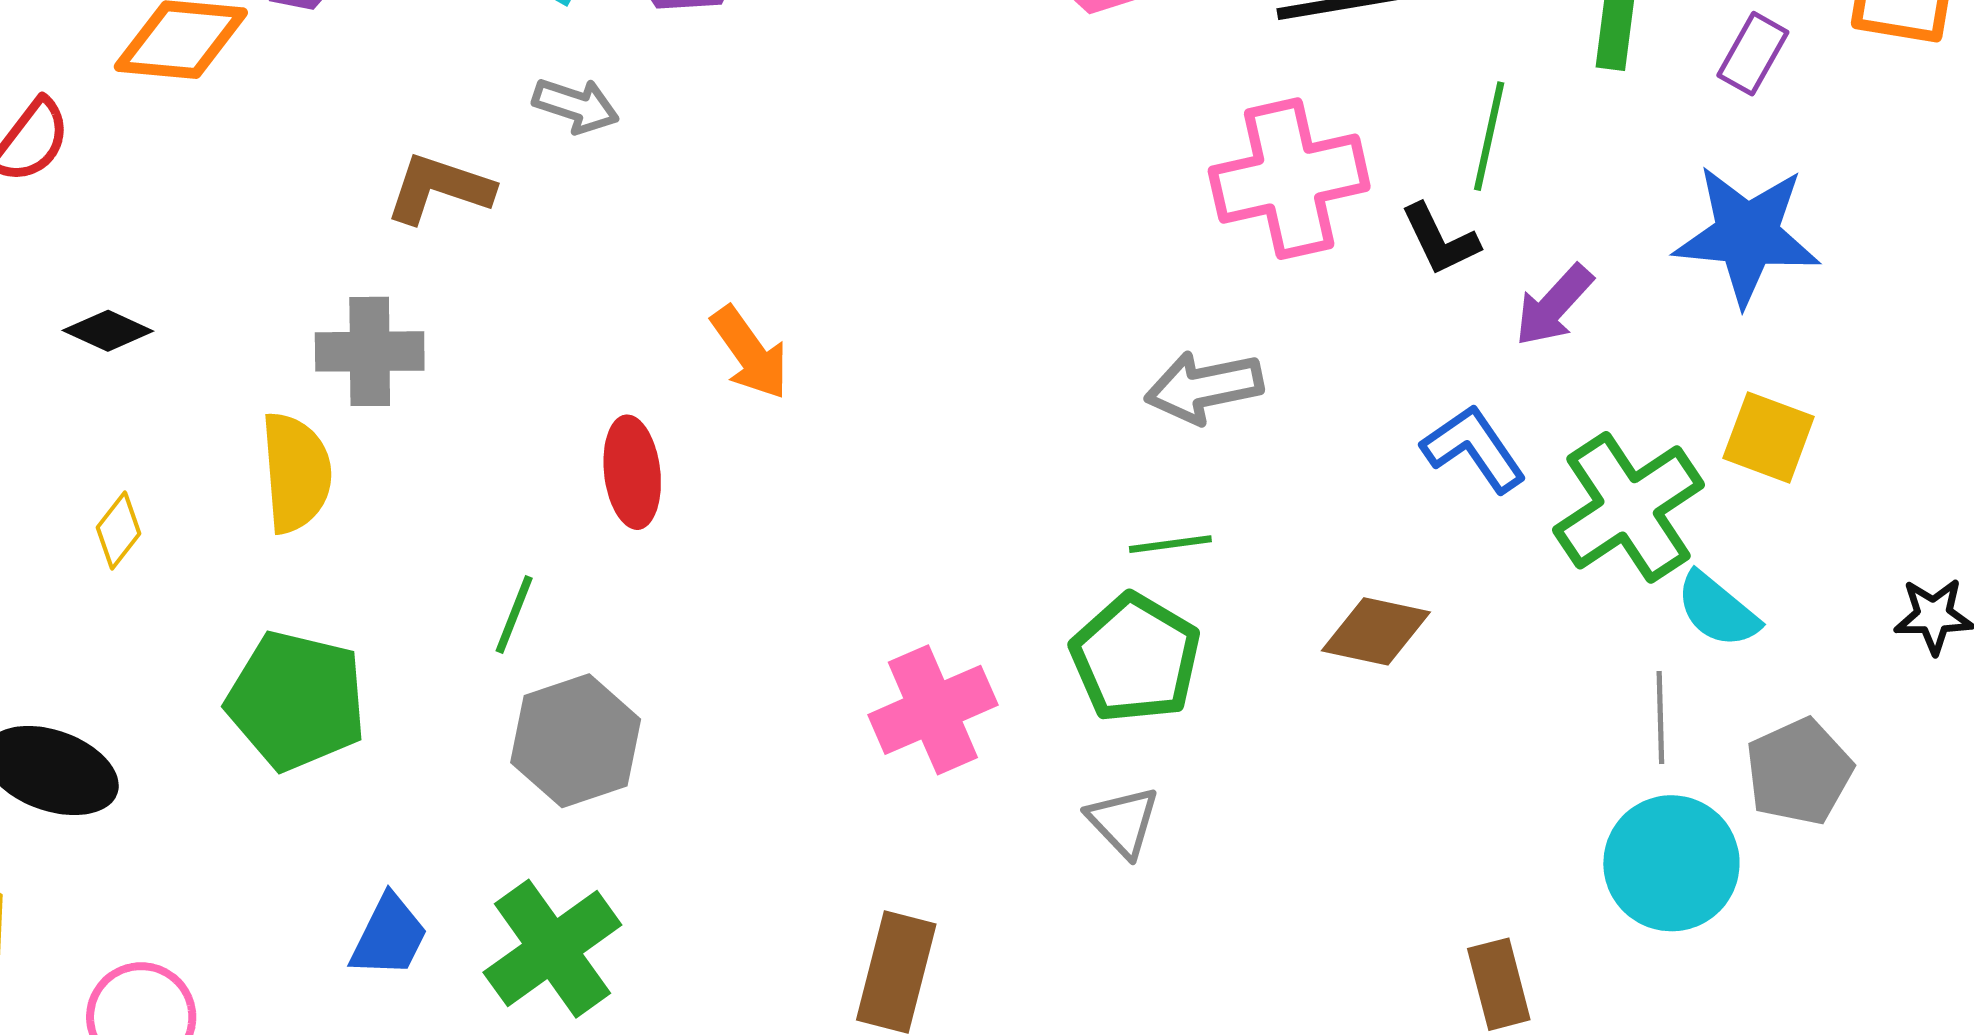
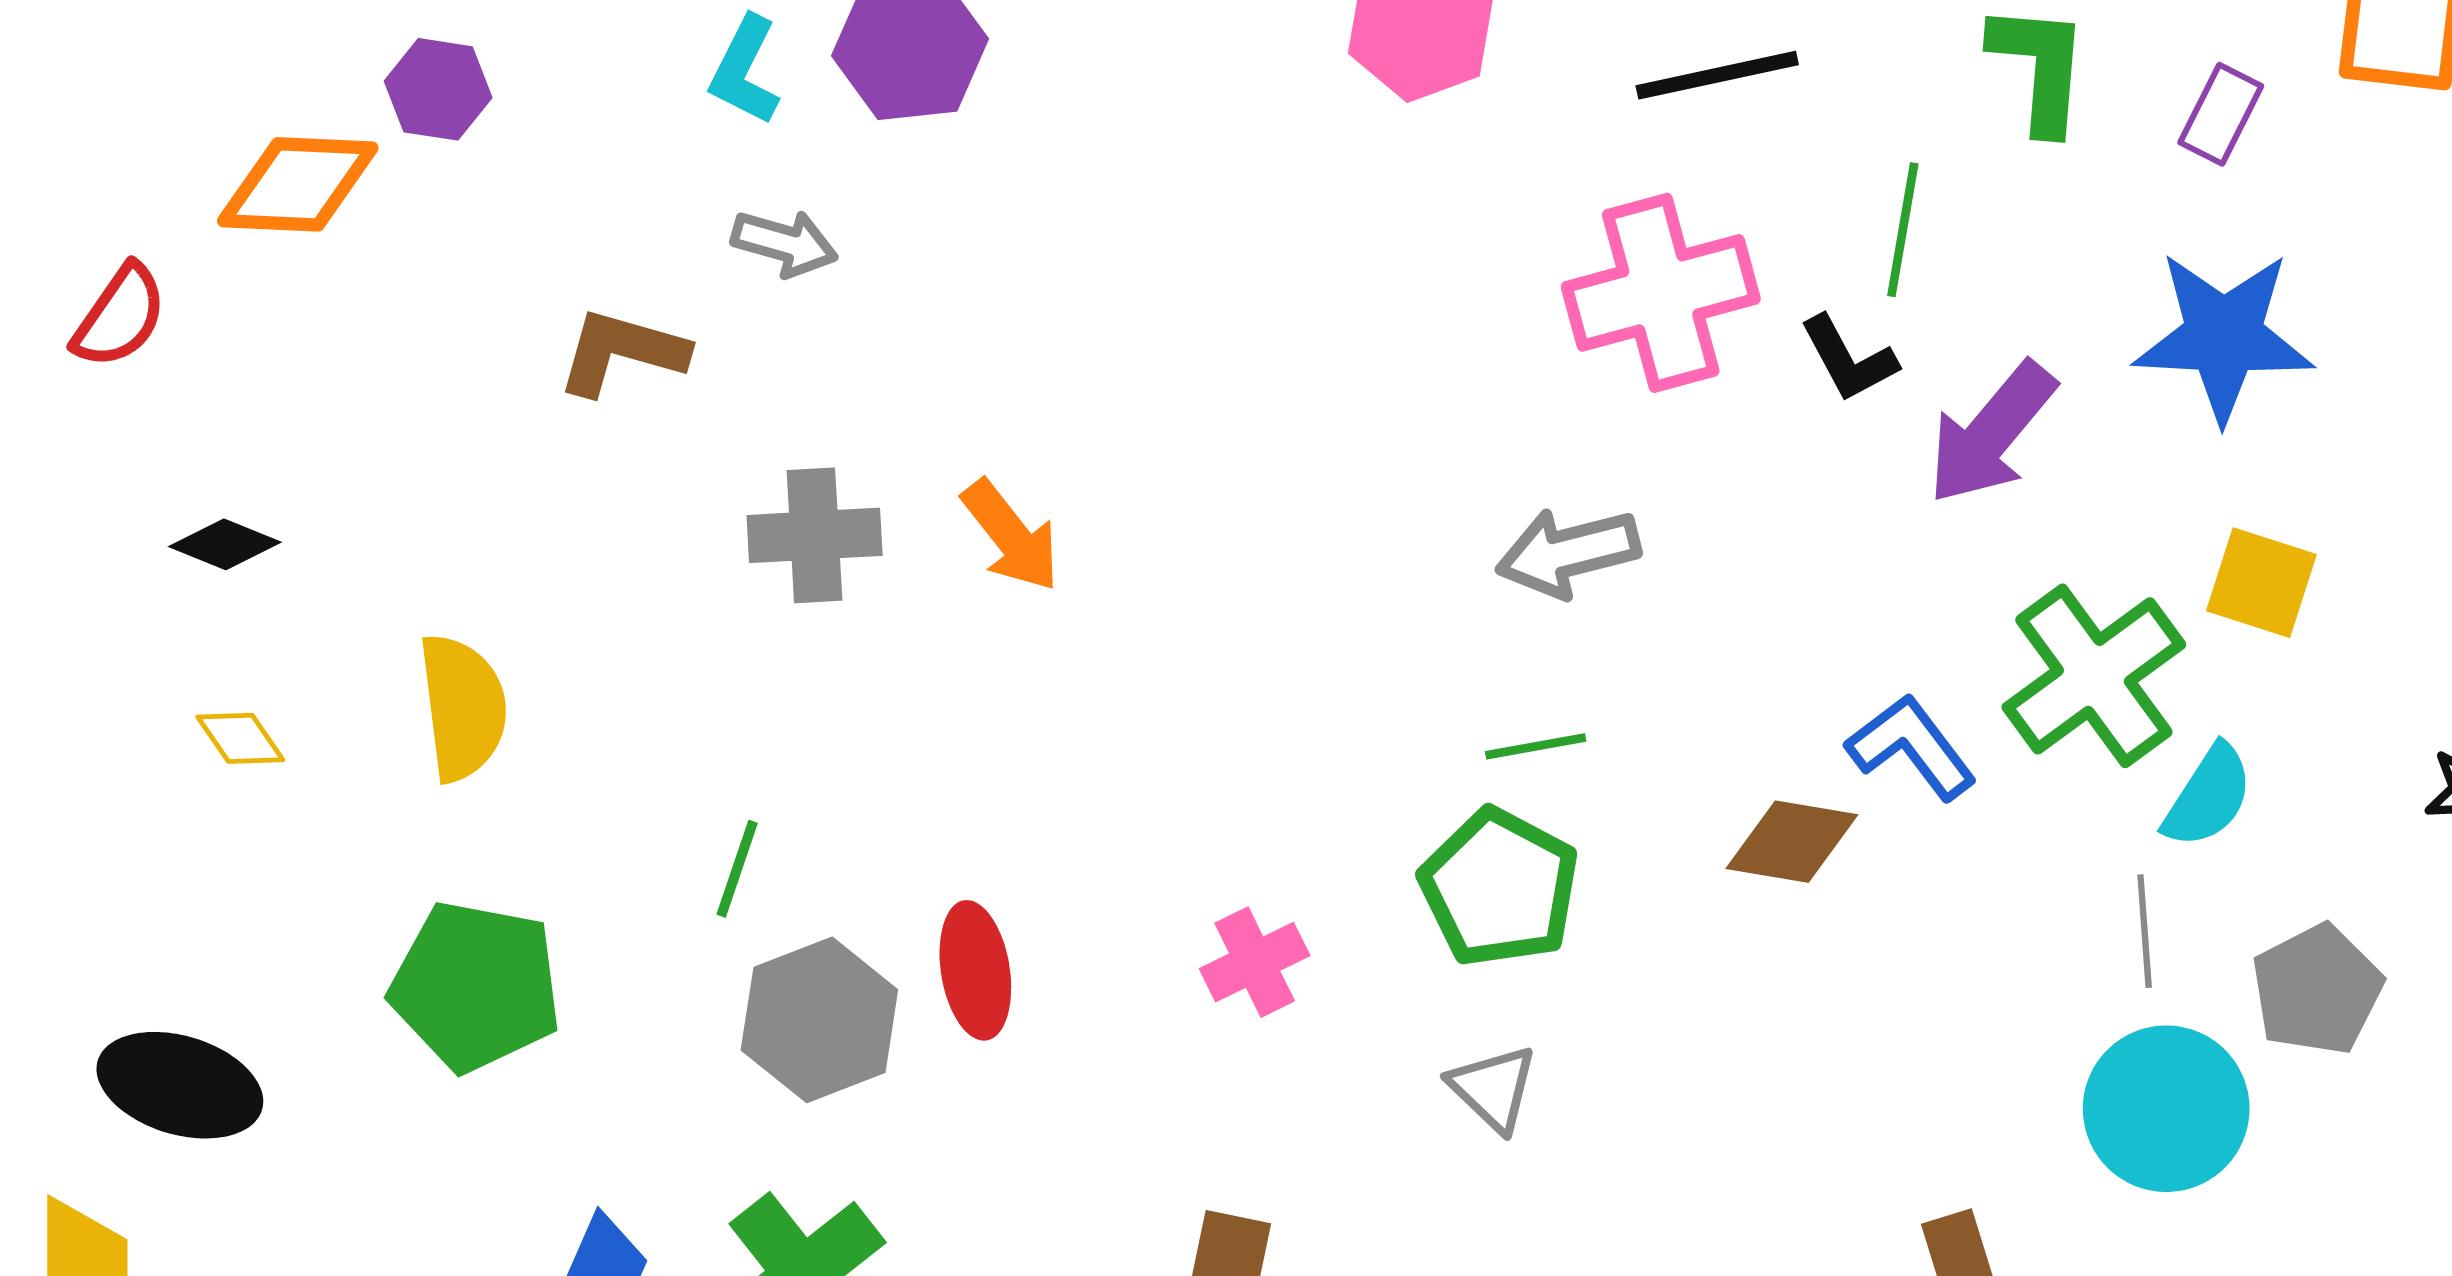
purple arrow: (1554, 305) -> (1991, 433), size x1.4
gray cross: (370, 351) -> (815, 535), moved
blue L-shape: (1474, 449) -> (1911, 747), moved
red ellipse: (632, 472) -> (975, 970), moved
yellow diamond: (119, 531) -> (240, 738), moved, turned -70
cyan semicircle: (1717, 610) -> (2208, 796), turned -94
pink cross: (933, 710) -> (1255, 962), size x0.7

